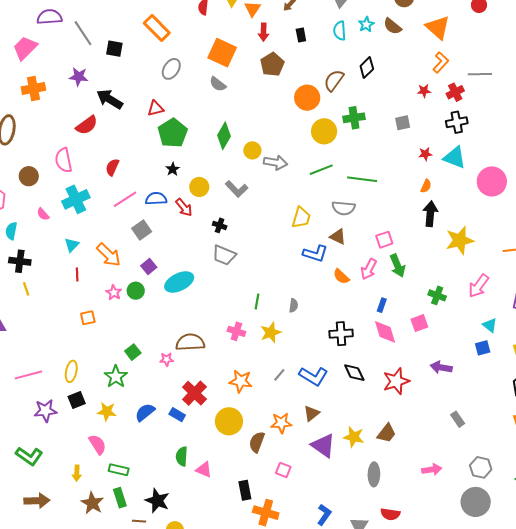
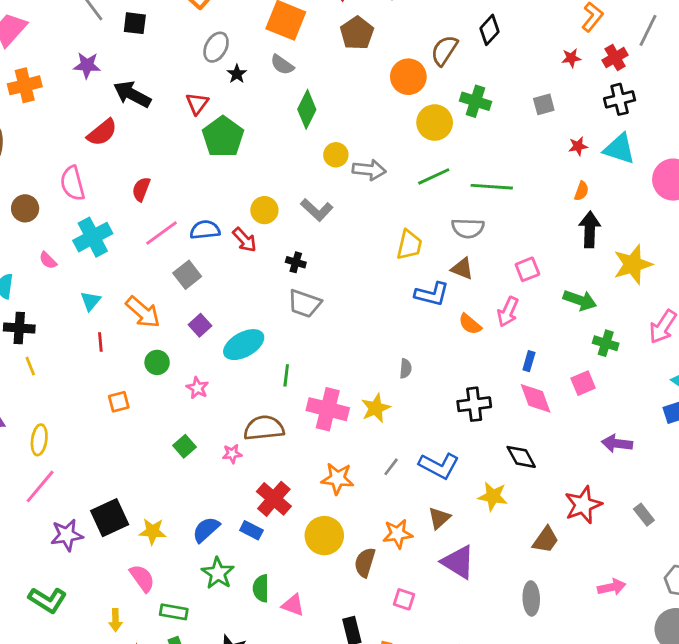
gray line: (480, 74) -> (648, 30), turned -60
red triangle: (156, 108) -> (197, 104), turned -36
green cross: (354, 118) -> (475, 101), turned 30
green diamond: (224, 136) -> (307, 109), moved
black star: (173, 169) -> (237, 74), moved
green arrow: (398, 266) -> (580, 300), moved, turned -45
green circle: (136, 291) -> (157, 362), moved
pink star: (114, 293) -> (197, 388), moved
green line: (257, 302) -> (286, 375), moved
pink cross: (236, 331) -> (328, 409), size x1.6
yellow ellipse: (71, 371) -> (39, 440), moved
black diamond: (354, 373) -> (521, 457), moved
pink line: (28, 375) -> (40, 486), turned -32
green star: (116, 377) -> (218, 573), moved
red star: (396, 381) -> (583, 505), moved
black square: (77, 400) -> (110, 518), size x1.5
yellow star: (354, 437) -> (493, 496), moved

